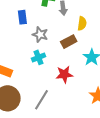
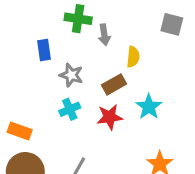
red star: (64, 74) -> (110, 117), moved

